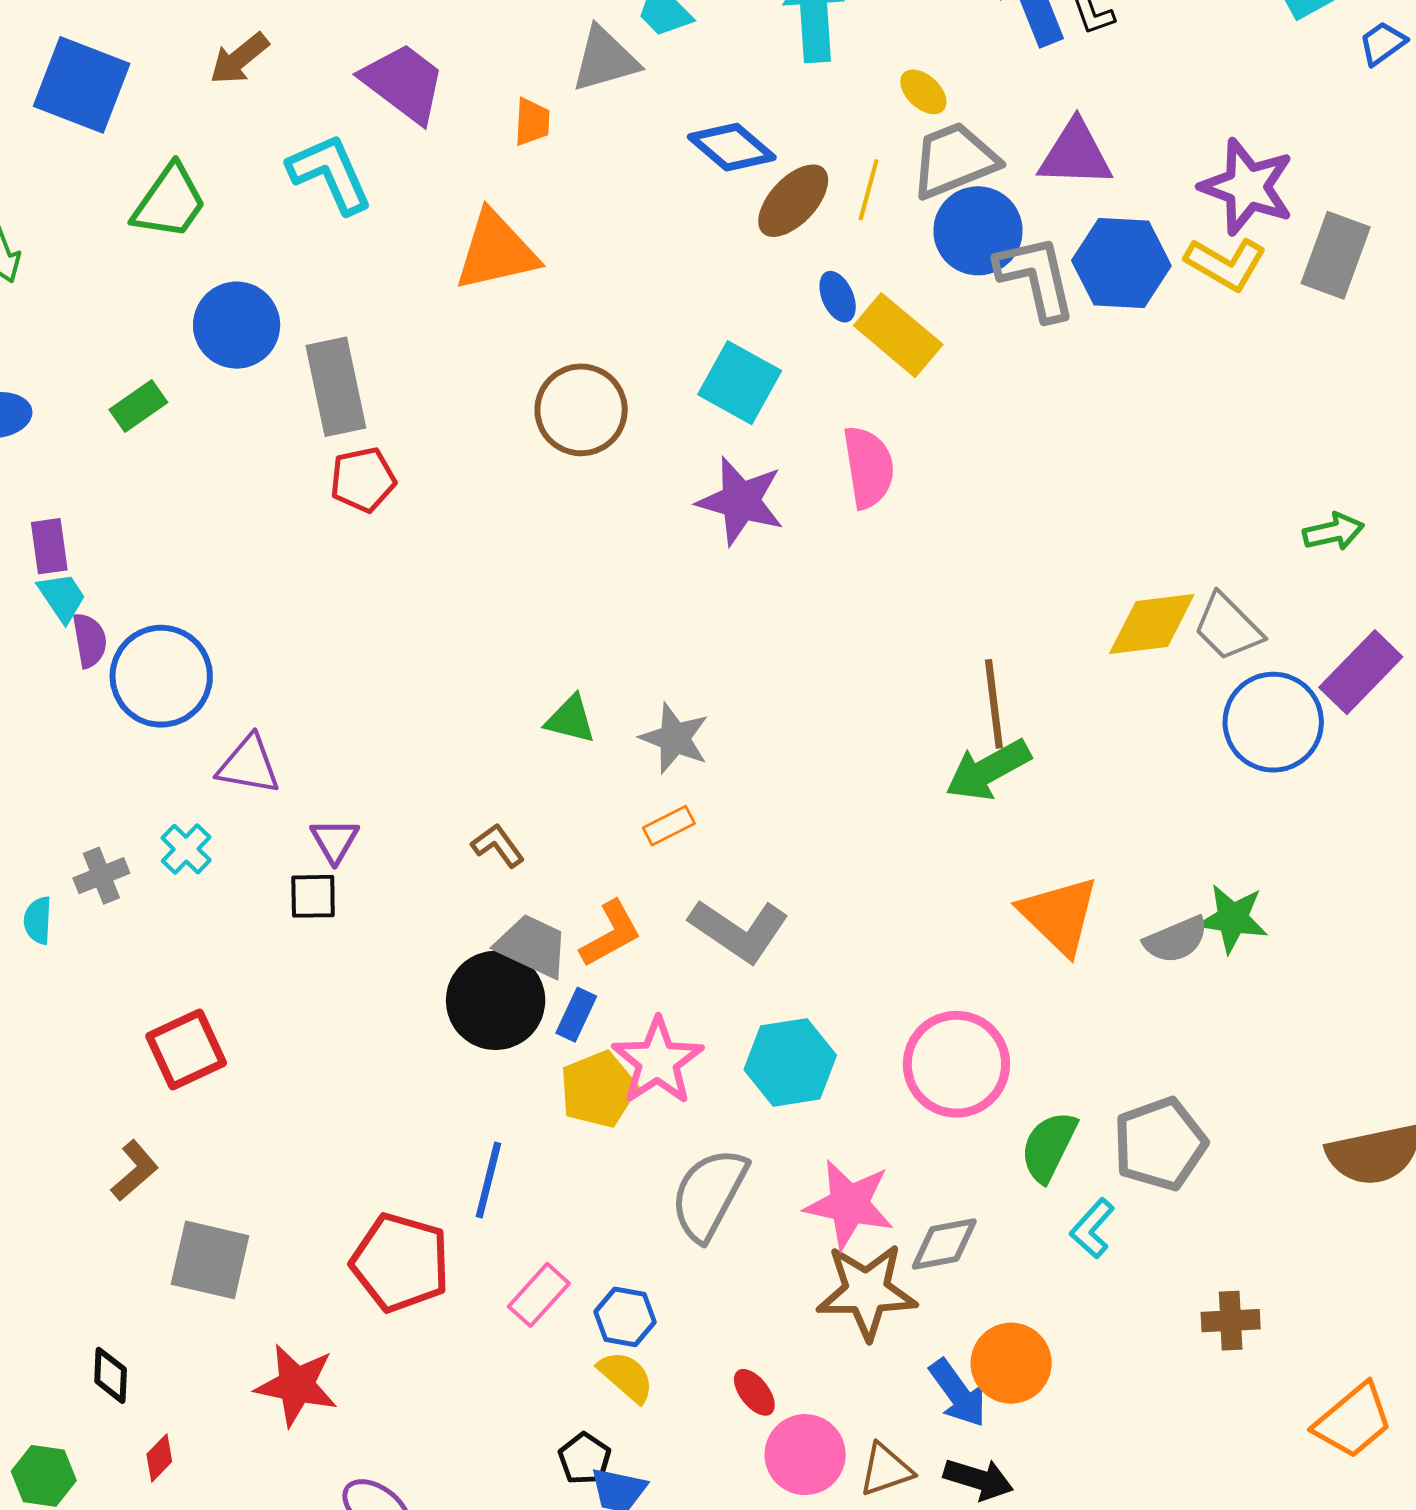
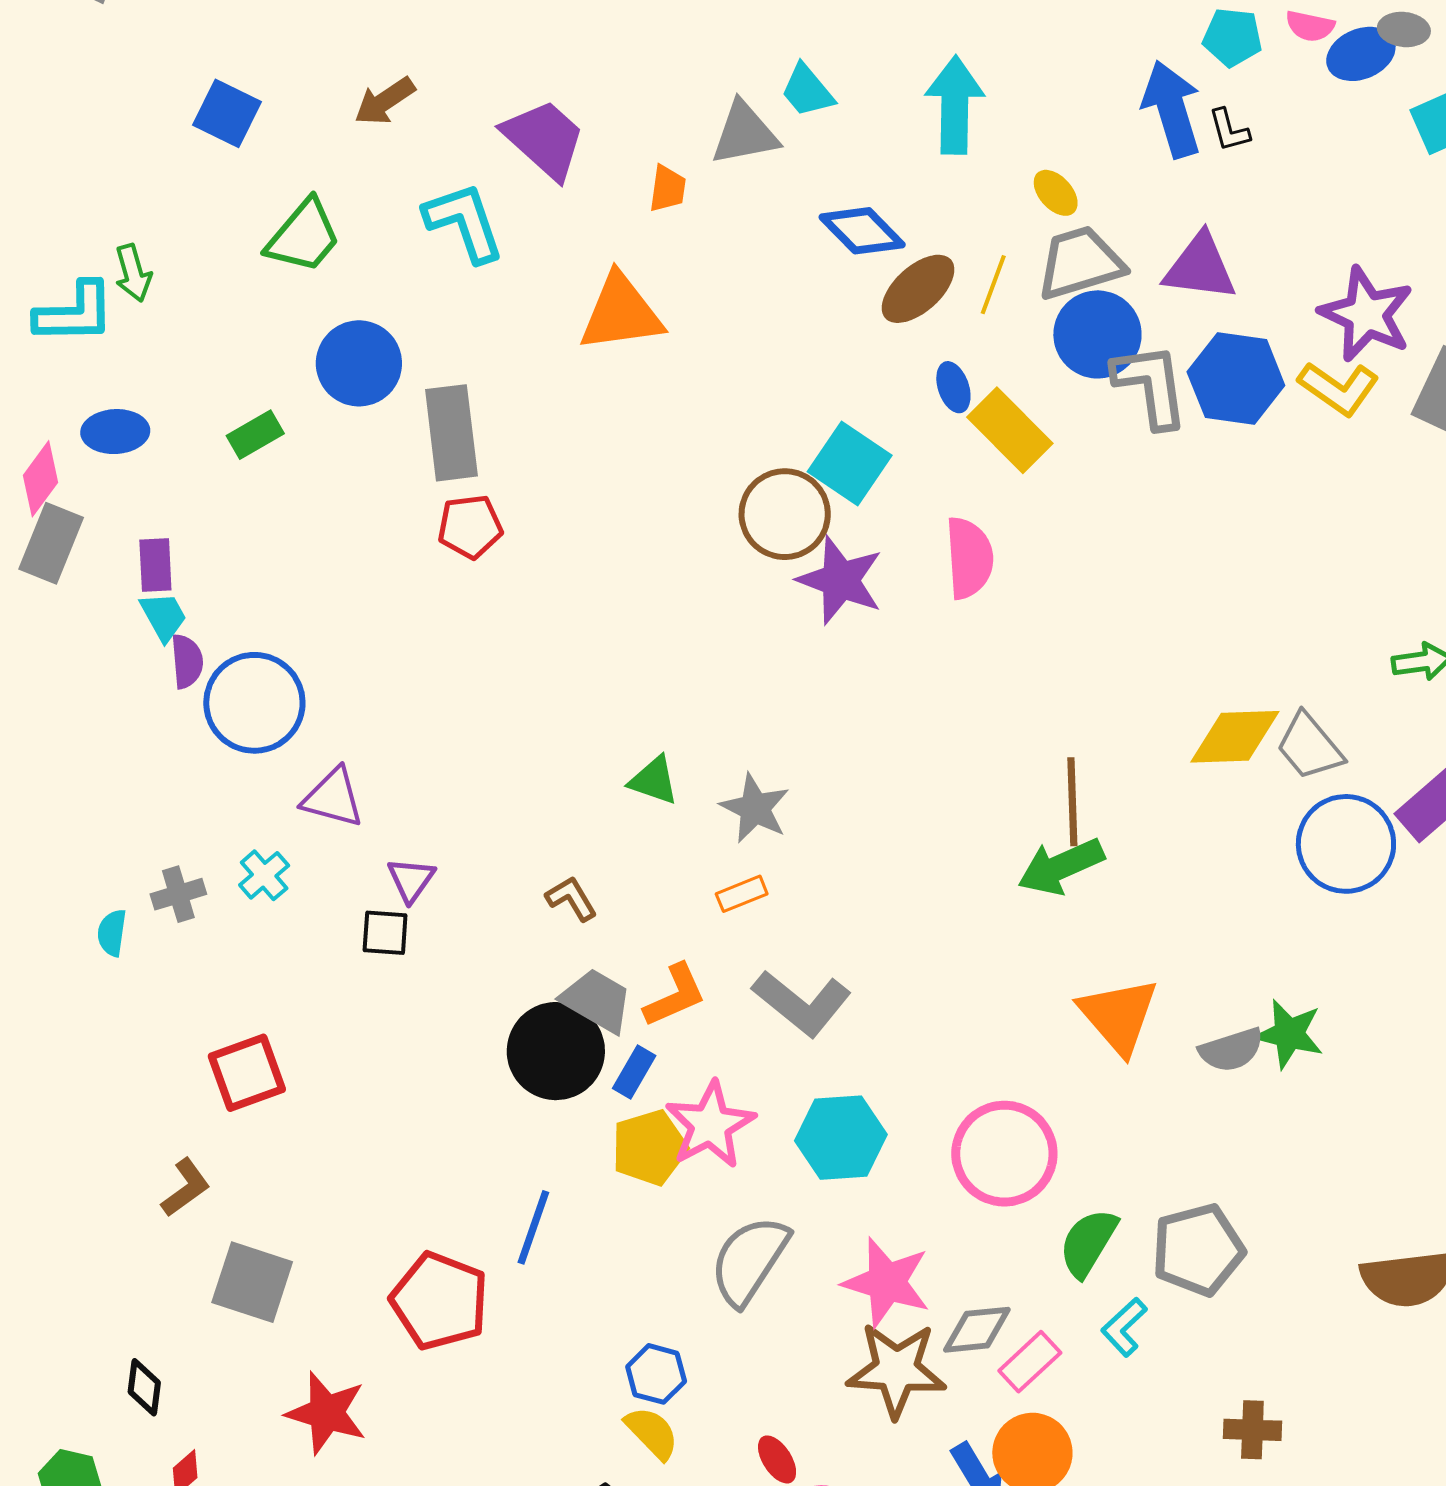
blue square: (82, 85) -> (227, 113), size x0.7
brown circle: (581, 410) -> (785, 514), moved
pink rectangle: (539, 1295) -> (1030, 1362), moved

